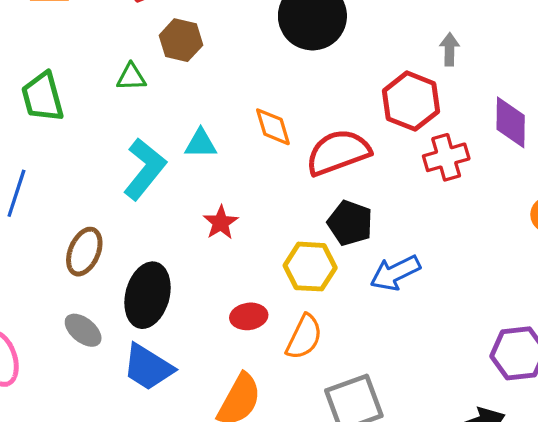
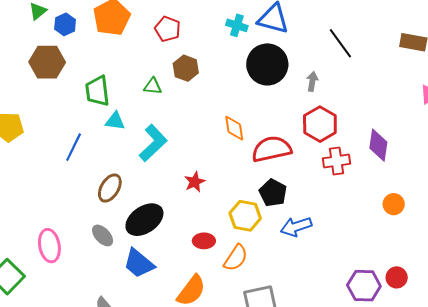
gray arrow: (449, 49) -> (312, 81), moved
cyan triangle: (201, 144) -> (115, 121), moved
black ellipse: (147, 295) -> (144, 220), turned 33

